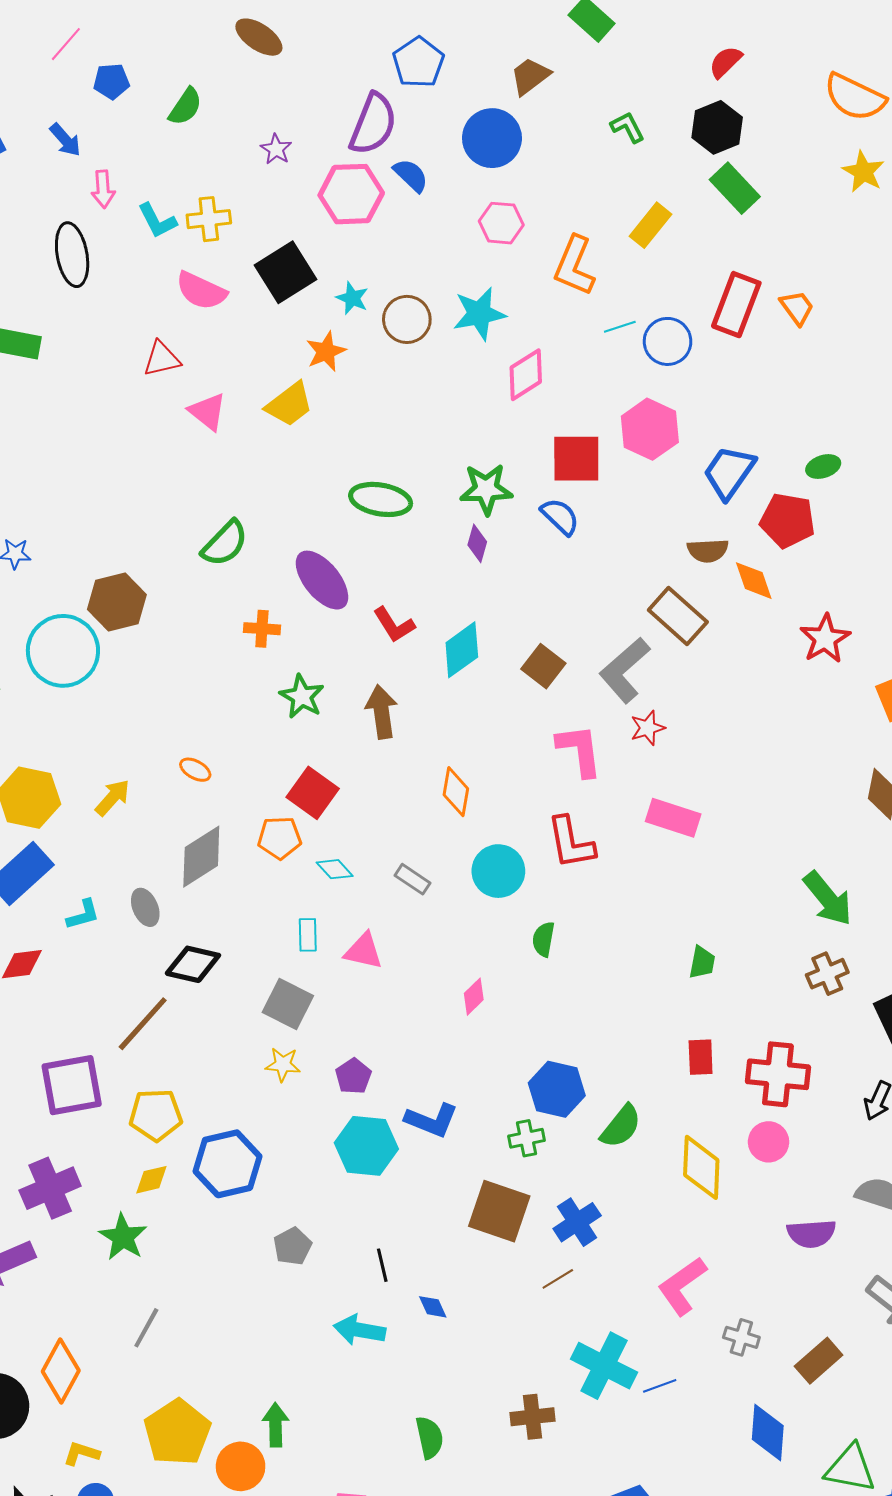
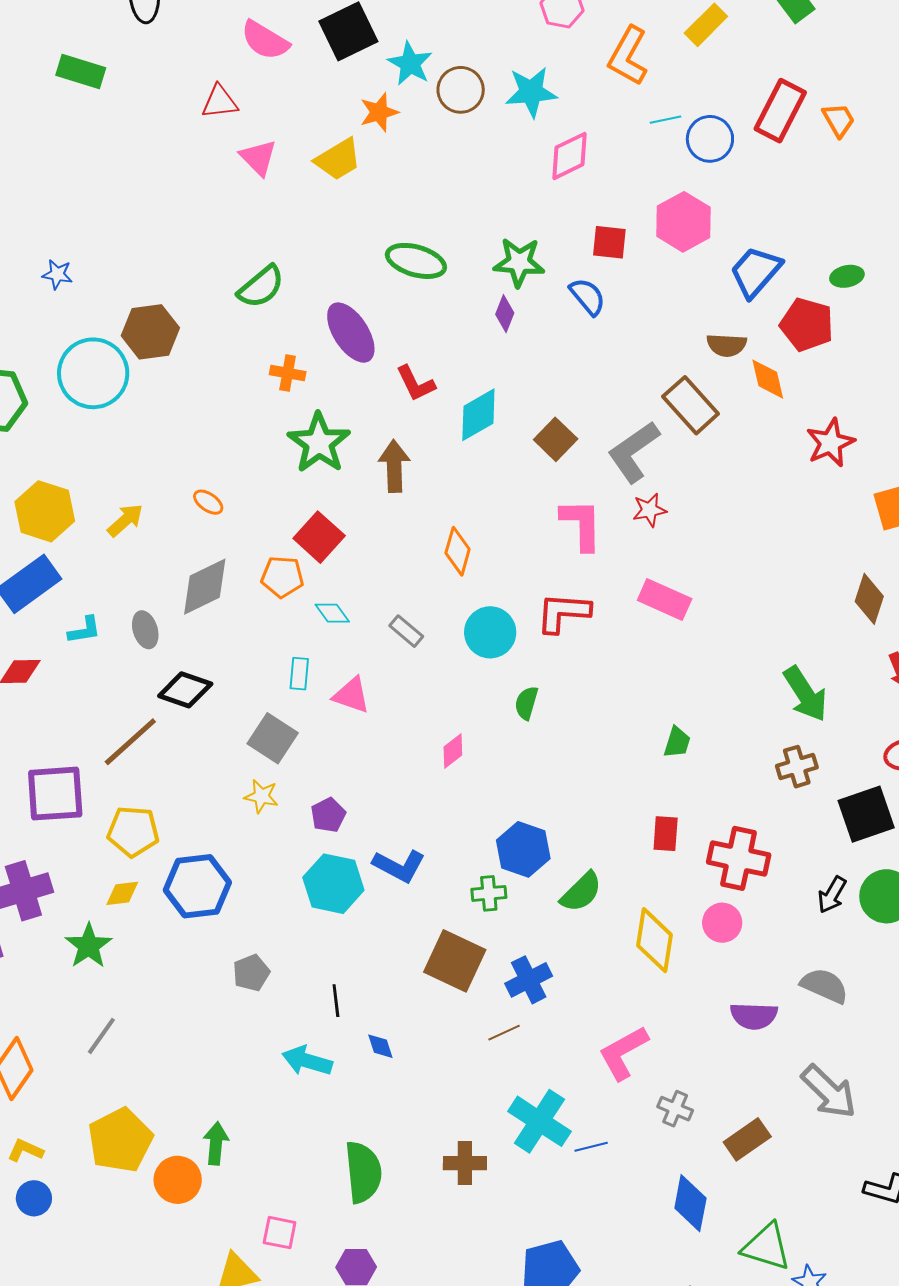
cyan star: (352, 298) -> (410, 64), size x1.4
red square: (576, 459) -> (609, 242), size x0.7
green star: (302, 697) -> (319, 443), size x1.4
red L-shape: (571, 843) -> (563, 613), turned 98
green semicircle: (429, 1437) -> (363, 1172), size x1.5

